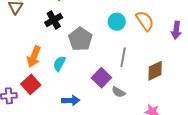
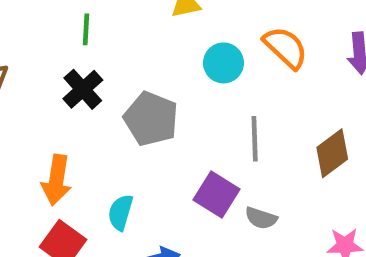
cyan semicircle: (59, 64) -> (121, 212), moved

